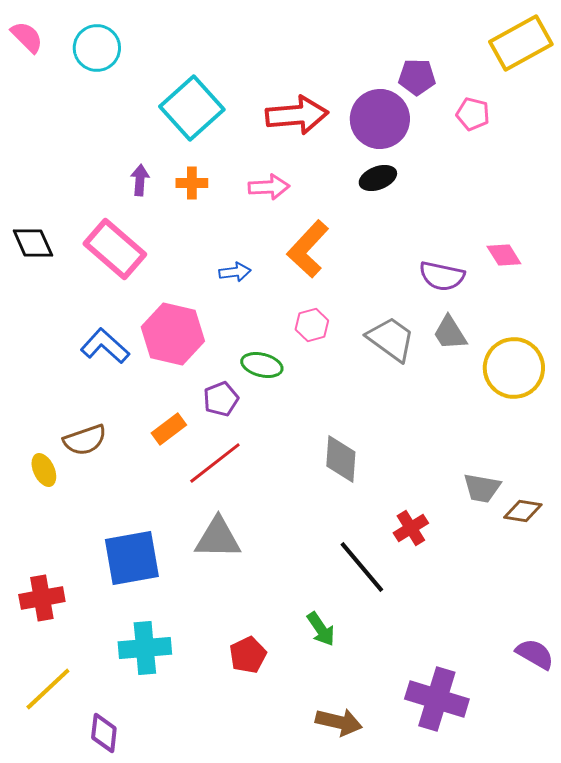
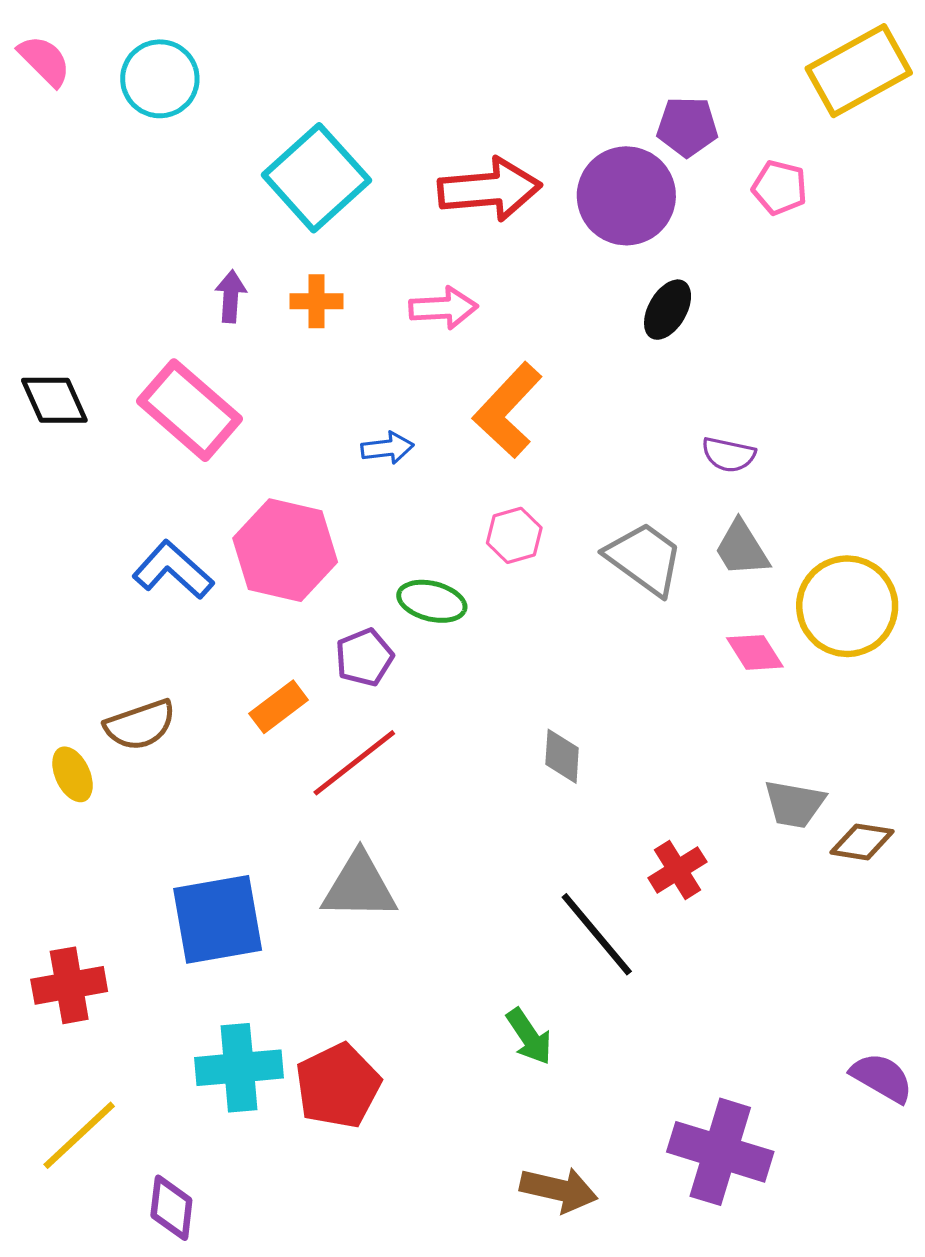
black ellipse: (378, 178) -> (668, 310), moved, turned -39
pink diamond: (504, 255) -> (755, 652), moved
purple semicircle: (442, 276) -> (729, 455), size x0.7
gray diamond: (341, 459) -> (562, 756), size x0.7
red pentagon: (248, 655) -> (338, 1086), moved, size x1.4

